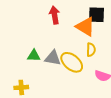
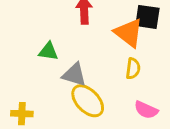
green triangle: (34, 56) -> (48, 51), moved
yellow ellipse: (72, 62) -> (88, 101), moved

